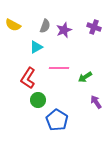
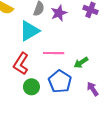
cyan triangle: (36, 47) -> (29, 31), size x1.5
blue pentagon: (57, 120) -> (60, 82), moved

